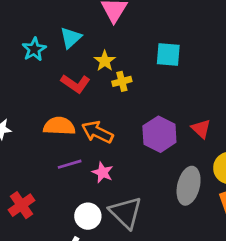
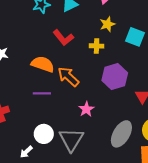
yellow star: (105, 61) -> (107, 24), moved
purple hexagon: (159, 134) -> (115, 77), moved
pink star: (103, 172) -> (86, 109), moved

